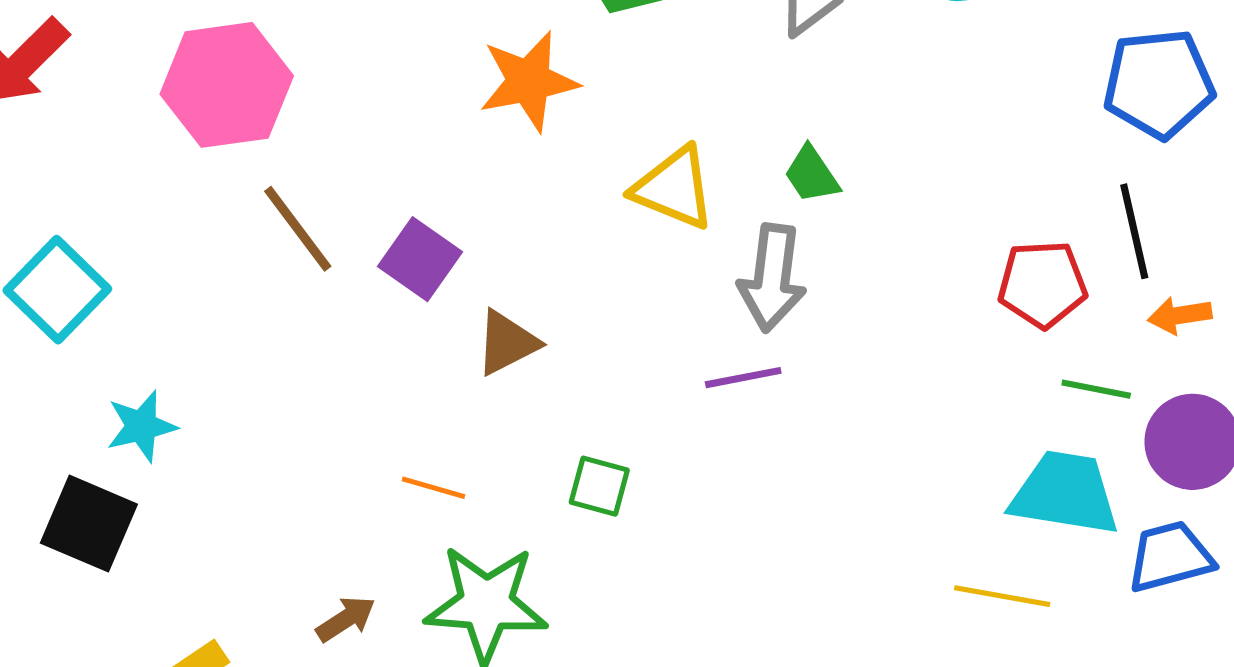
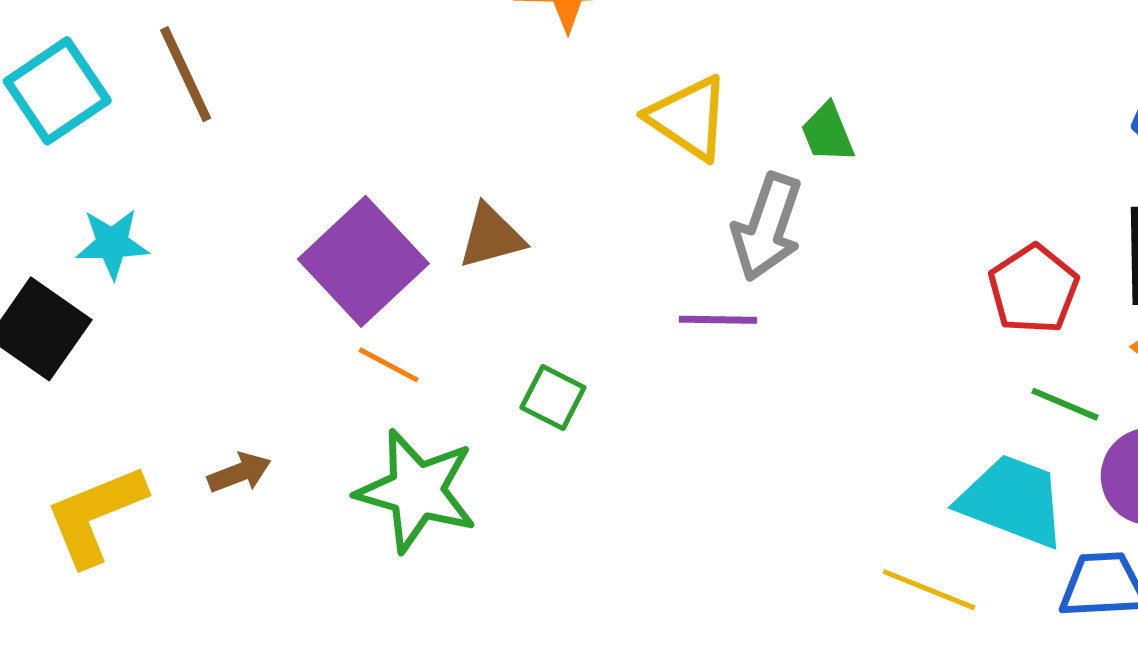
brown line: (298, 229) -> (186, 74), moved
purple square: (420, 259) -> (363, 261), moved, size x1.5
red pentagon: (1042, 284) -> (1033, 289), turned 30
brown arrow: (346, 619) -> (239, 473), moved

